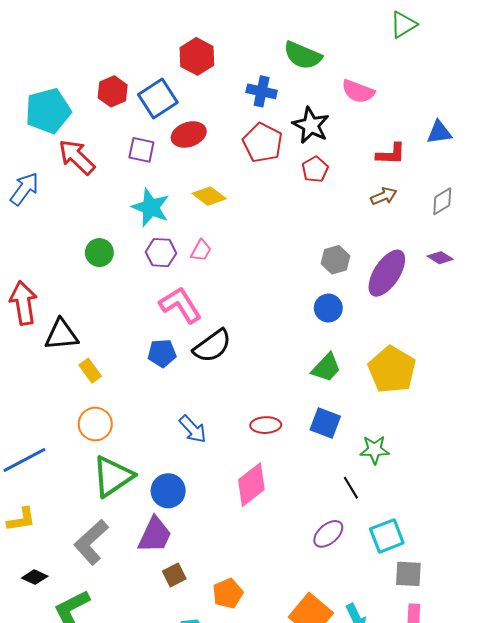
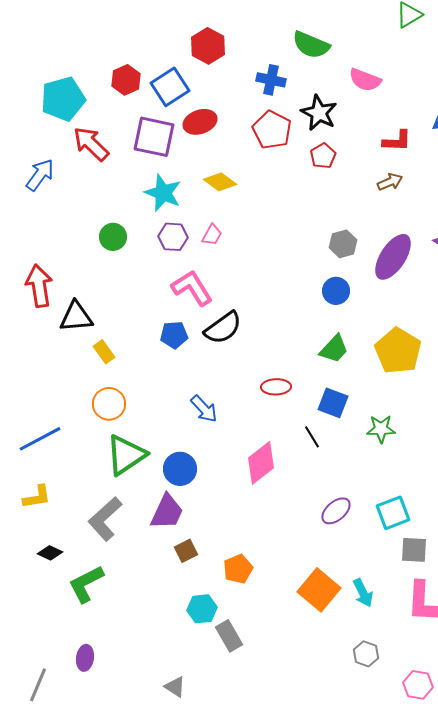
purple square: (141, 150) -> (154, 137), size x1.6
red ellipse: (266, 425) -> (276, 387), moved
black line: (351, 488) -> (312, 437), moved

